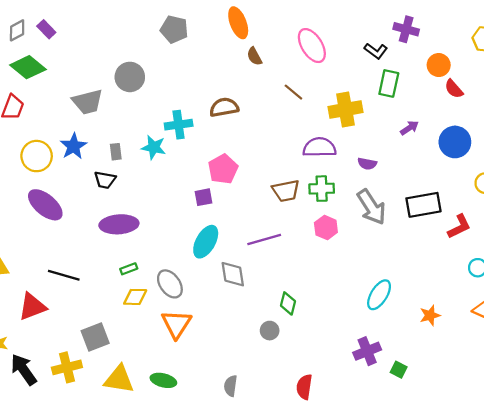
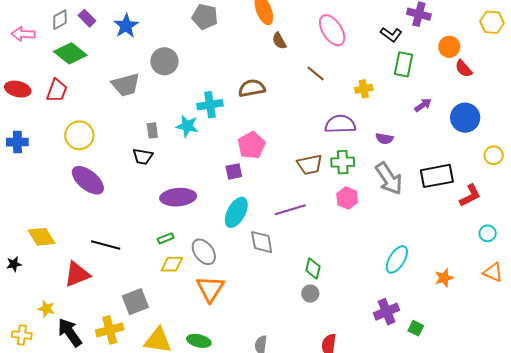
yellow cross: (345, 109) -> (364, 89), size x0.6
blue star: (73, 146) -> (126, 26), moved
purple ellipse: (119, 224) -> (178, 197), moved
gray circle: (270, 331) -> (310, 294), moved

